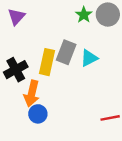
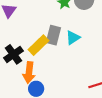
yellow rectangle: (47, 62) -> (39, 45), turned 40

